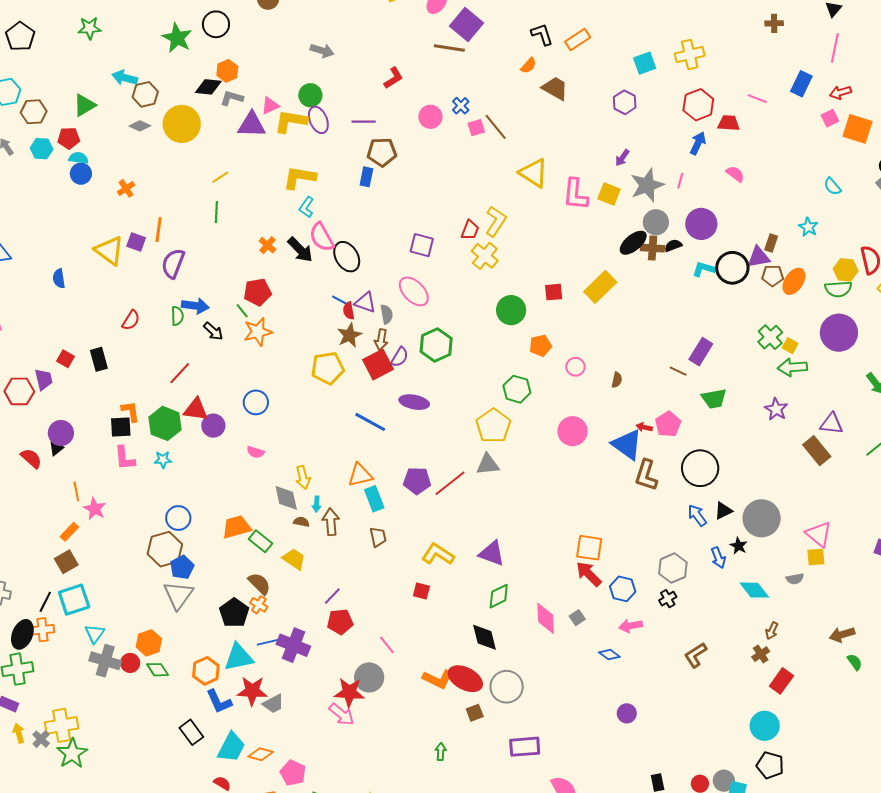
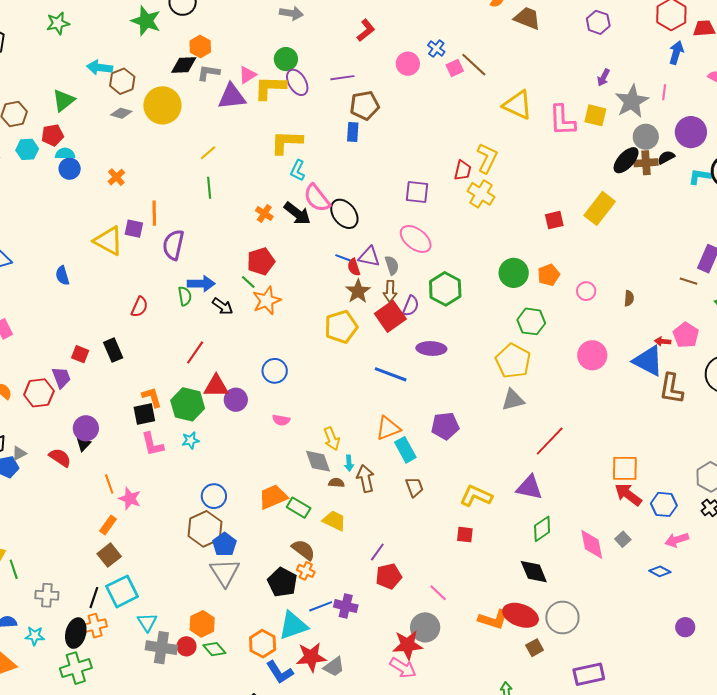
green circle: (511, 310) -> (514, 273), moved
red line: (450, 483) -> (550, 441), moved
purple cross: (293, 645) -> (346, 606), size x0.7

